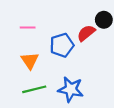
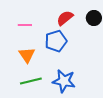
red semicircle: (86, 33) -> (65, 18), moved

